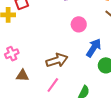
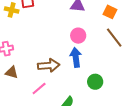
blue arrow: (94, 48) -> (76, 57), moved, turned -54

